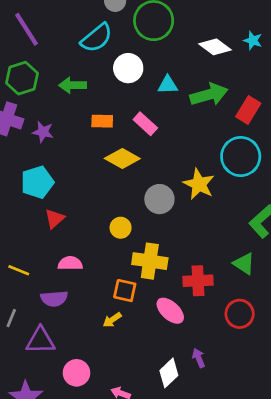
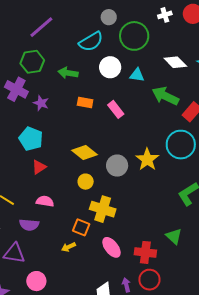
purple line: (27, 29) -> (41, 27), turned 72
cyan triangle: (168, 85) -> (137, 75), moved
green arrow: (209, 95) -> (165, 96), turned -148
yellow diamond: (122, 159) -> (84, 152), moved
cyan pentagon: (37, 182) -> (31, 139), turned 30
green triangle: (244, 264) -> (174, 236), moved
red cross: (198, 281) -> (145, 252), moved
red circle: (240, 314) -> (149, 280), moved

